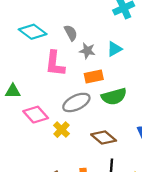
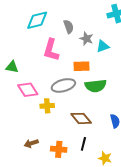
cyan diamond: (33, 32) -> (37, 20), turned -60
gray star: (87, 51) -> (86, 39), moved
yellow cross: (62, 130) -> (47, 106), turned 32

